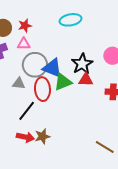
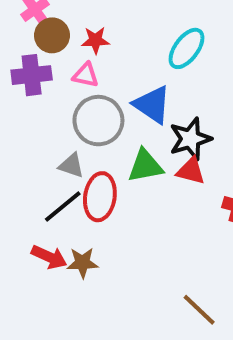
cyan ellipse: (71, 20) -> (186, 48), turned -55
blue triangle: (52, 68) -> (152, 105), moved
gray triangle: (19, 84) -> (71, 166), moved
red ellipse: (42, 89) -> (100, 197), moved

